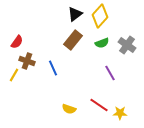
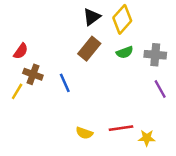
gray cross: (127, 45) -> (155, 55), turned -30
purple line: (110, 73) -> (160, 89), moved
red line: (99, 105) -> (121, 128), turned -42

